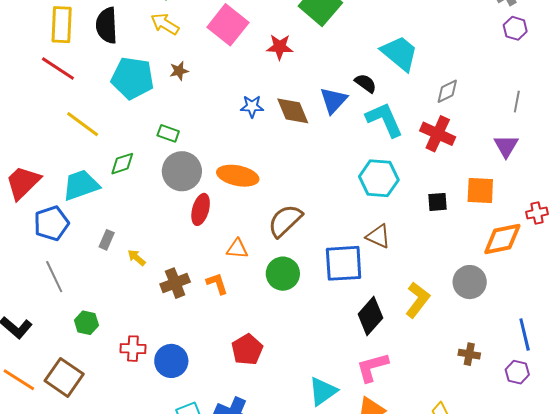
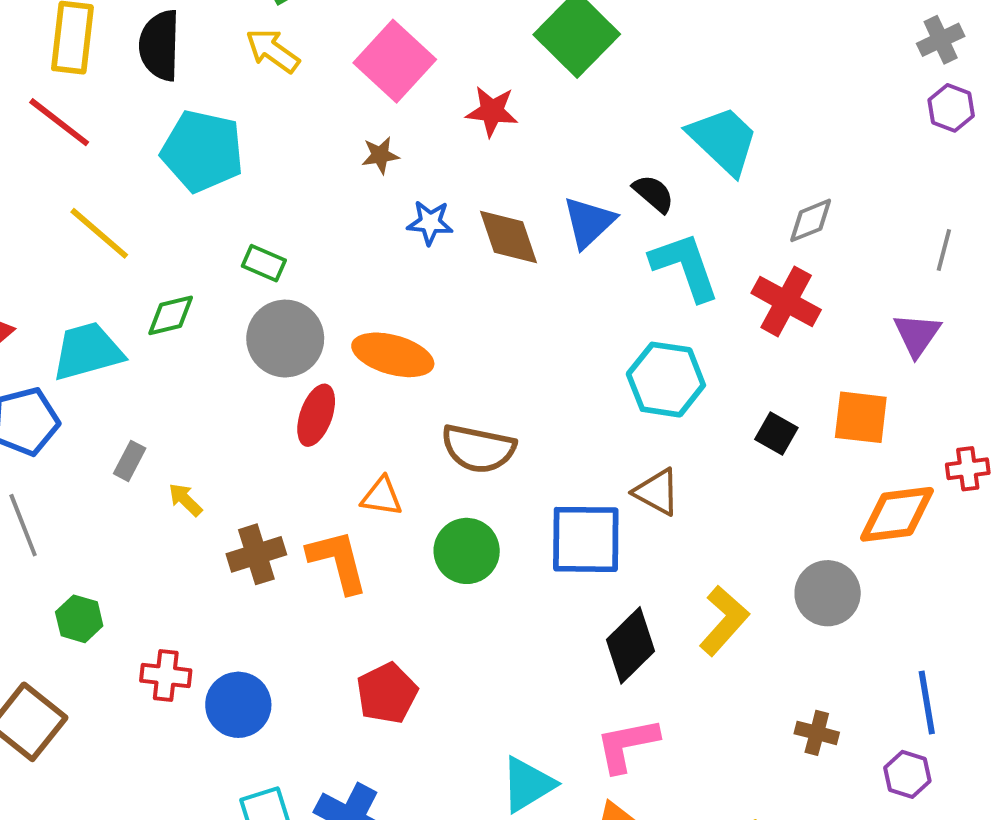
brown star: (179, 71) -> (380, 155), moved
black square: (437, 202) -> (776, 433), turned 30
brown semicircle: (285, 221) -> (478, 449), turned -129
orange L-shape: (217, 284) -> (338, 561), size x1.5

